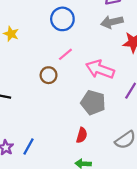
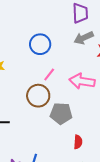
brown circle: (49, 75) -> (38, 96), size x1.5
gray pentagon: (93, 103) -> (61, 113), moved

